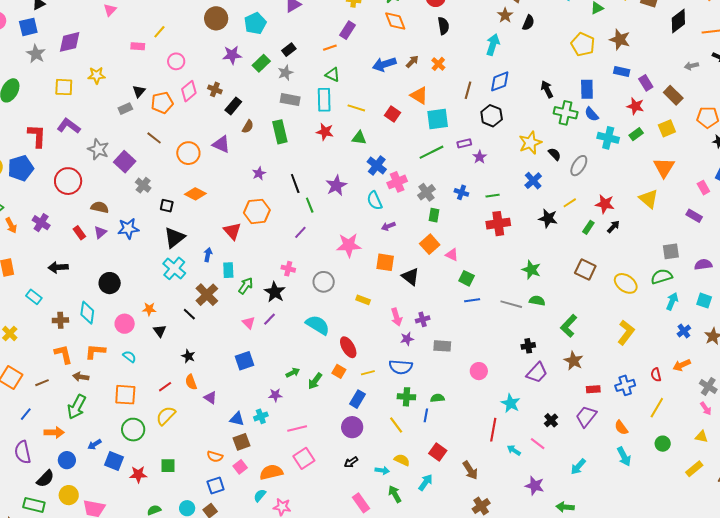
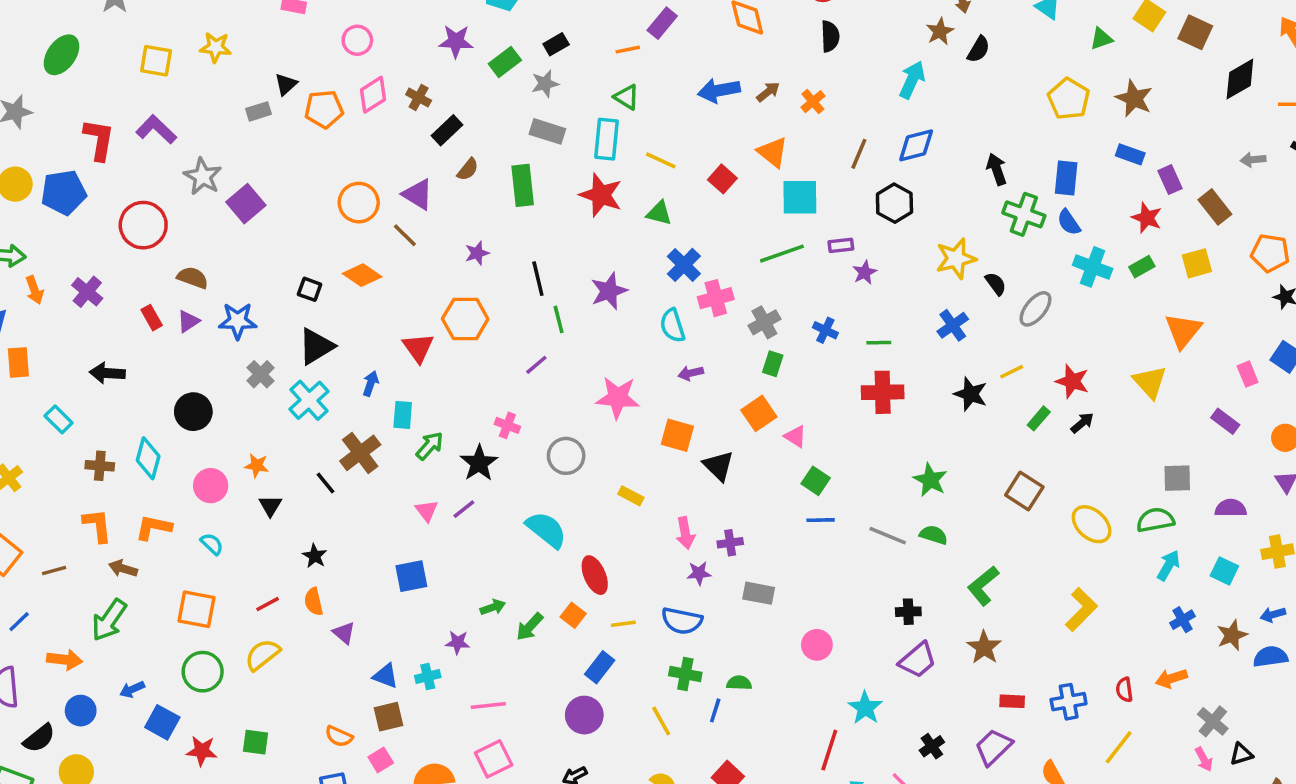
red star: (325, 132) -> (601, 195), size x1.4
brown line: (154, 138) -> (405, 235), moved
gray cross: (143, 185) -> (260, 374), moved

